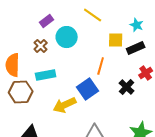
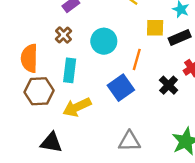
cyan circle: (67, 37) -> (104, 41), moved
cyan rectangle: (46, 75) -> (70, 70), turned -72
yellow arrow: (65, 105) -> (77, 107), moved

